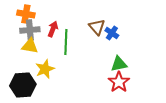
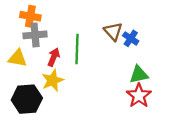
red arrow: (53, 29) -> (54, 57), moved
yellow triangle: (30, 46) -> (18, 58), moved

